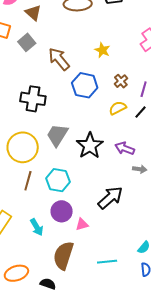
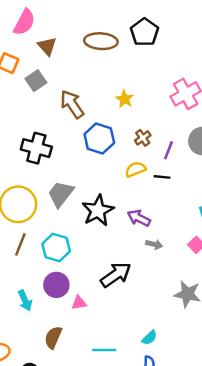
black line: (140, 112) -> (162, 177), turned 48
brown semicircle: (63, 255) -> (53, 337), size x0.7

